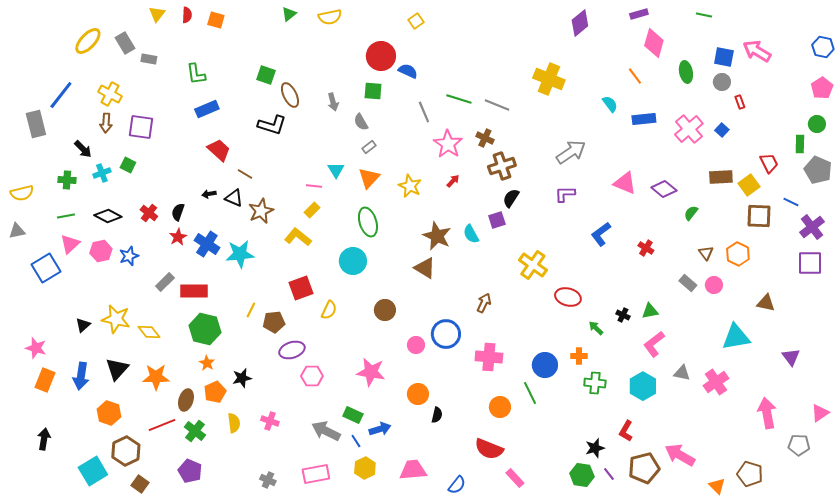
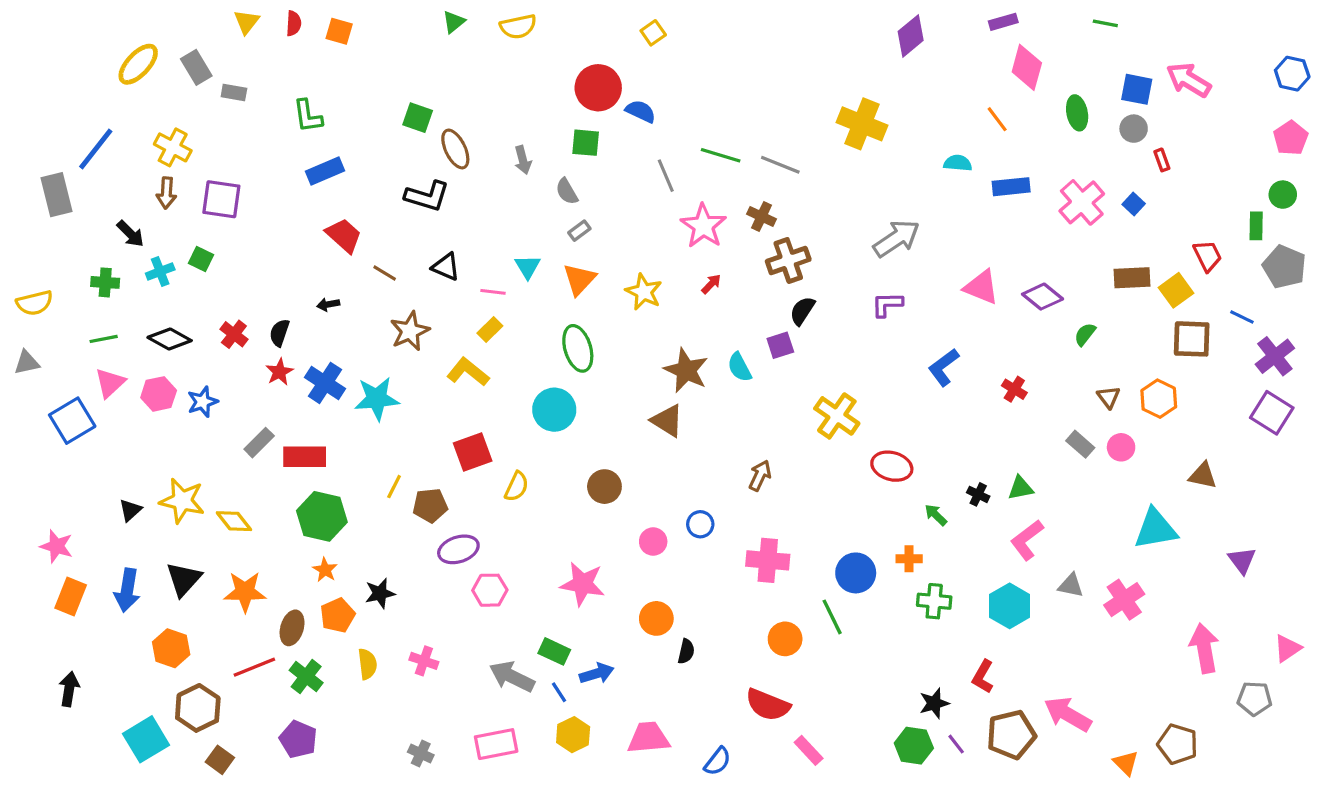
cyan semicircle: (610, 104) -> (958, 163), turned -48
black triangle: (234, 198) -> (446, 267), moved
purple square: (810, 263) -> (1272, 413), turned 32
blue circle: (446, 334) -> (700, 524), size x0.6

